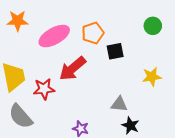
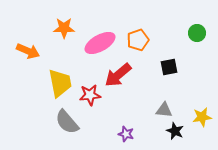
black square: (115, 51) -> (169, 67), moved
yellow star: (152, 77) -> (202, 117), moved

